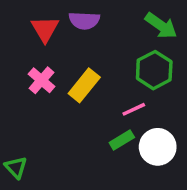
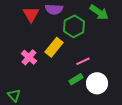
green hexagon: (154, 70) -> (74, 26), moved
pink cross: (42, 80) -> (29, 57), moved

